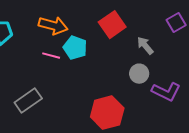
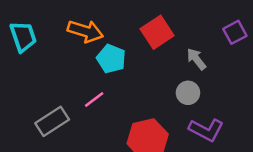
pink line: (51, 56) -> (94, 100), moved, turned -54
purple L-shape: (166, 92) -> (206, 130), moved

